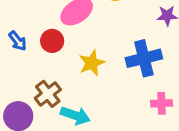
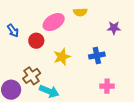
blue arrow: (18, 41) -> (13, 31), moved
blue cross: (144, 58) -> (97, 55), size x0.7

